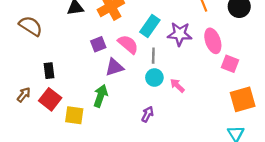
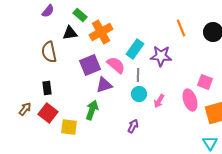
brown semicircle: (31, 26) -> (49, 52), moved, turned -135
pink ellipse: (213, 41) -> (190, 100), moved
purple square: (98, 44) -> (90, 65), size x1.5
pink arrow: (177, 86) -> (159, 101), turned -104

